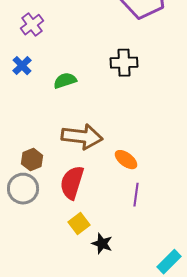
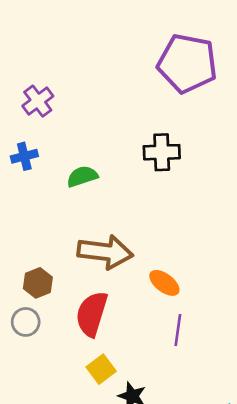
blue cross: (22, 66) -> (24, 156), turned 30
gray circle: (23, 189) -> (26, 322), size x0.7

